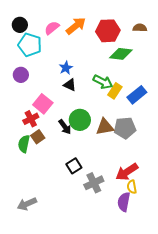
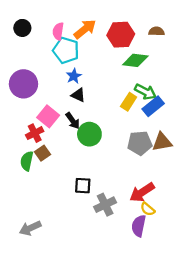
pink semicircle: (52, 28) -> (58, 31), turned -42
cyan pentagon: (30, 45) -> (66, 50), moved
purple circle: (21, 75) -> (23, 84), size x1.6
green arrow: (103, 82) -> (145, 92), moved
black arrow: (65, 127) -> (73, 121), moved
brown triangle: (105, 127) -> (162, 142), moved
black square: (74, 166) -> (83, 186), turned 35
yellow semicircle: (132, 187) -> (148, 209), turned -40

